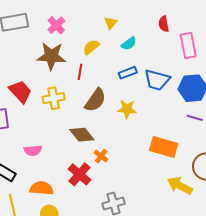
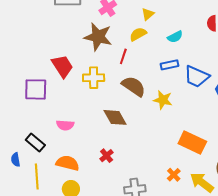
yellow triangle: (111, 23) -> (148, 14), moved
brown semicircle: (95, 100) -> (134, 86), turned -100
orange cross: (101, 156) -> (174, 175), moved
red cross: (79, 174) -> (107, 156), size x0.6

